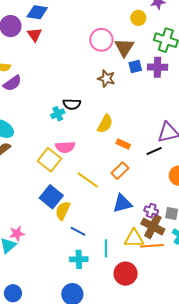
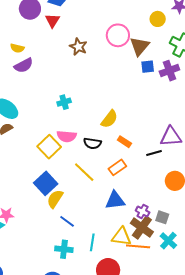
purple cross: (157, 67) -> (169, 71), turned -30
brown star: (106, 78) -> (78, 47), moved
black semicircle: (72, 104) -> (92, 143), moved

